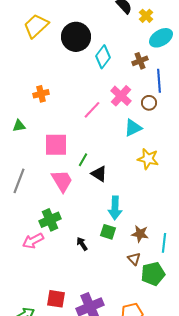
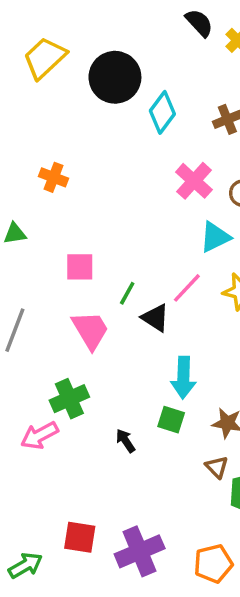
orange cross: (41, 94) -> (53, 177), turned 35
pink line: (92, 110) -> (187, 288), moved
pink square: (56, 145) -> (80, 267), size x0.7

